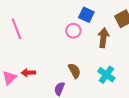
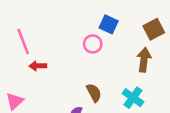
brown arrow: (103, 38) -> (144, 60), moved
red arrow: (28, 73) -> (38, 66), moved

